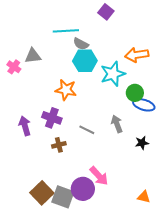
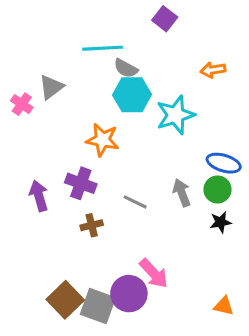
orange arrow: (137, 55) -> (213, 70), moved, size x0.7
gray triangle: (33, 56) -> (51, 87), turned -30
green circle: (135, 93) -> (217, 190), moved

